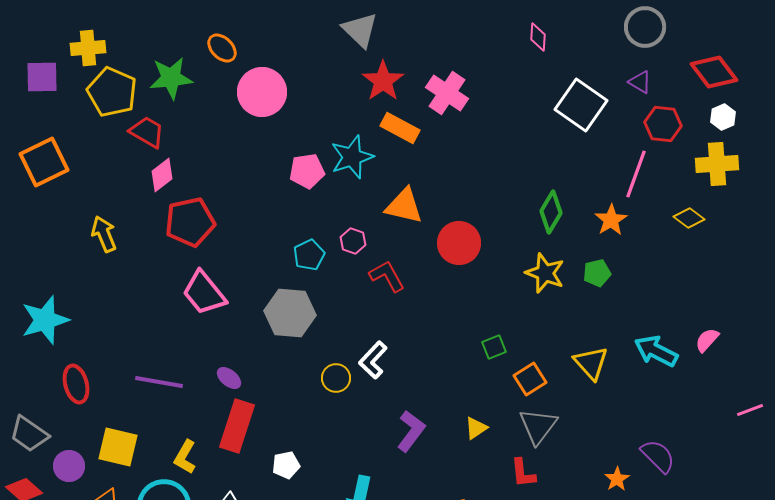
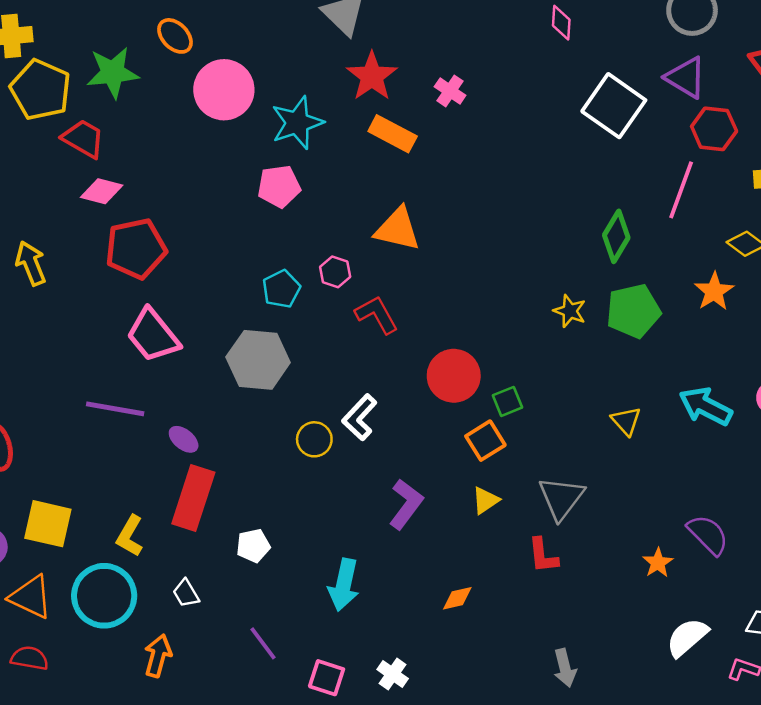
purple triangle: (640, 82) -> (686, 78), size x1.5
pink cross: (447, 93) -> (450, 91), size x0.6
cyan star: (352, 157) -> (297, 123), moved
pink diamond: (162, 175) -> (102, 191), turned 52
green diamond: (551, 212) -> (616, 236), moved
orange star: (611, 220) -> (714, 291), moved
red circle: (459, 243) -> (454, 376), moved
yellow star: (545, 273) -> (570, 311), size x0.7
green pentagon: (597, 273) -> (633, 311), size x1.6
yellow triangle: (591, 363) -> (626, 421), size x0.7
orange square: (530, 379) -> (485, 441), moved
purple line: (159, 382) -> (115, 409), moved

